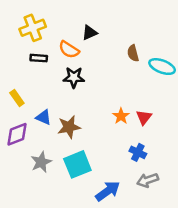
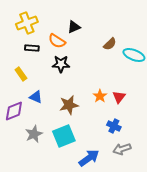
brown semicircle: (133, 53) -> (110, 44), turned -120
yellow rectangle: (17, 98) -> (21, 74), moved
brown star: (69, 127) -> (69, 105), moved

